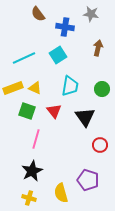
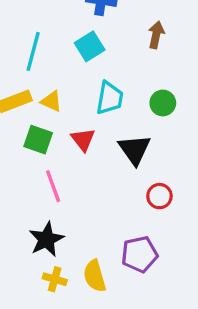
cyan line: (24, 58) -> (33, 51), turned -50
pink line: (36, 139) -> (53, 186), turned -36
purple pentagon: (88, 180) -> (140, 254), turned -30
yellow cross: (29, 198) -> (55, 279), moved

